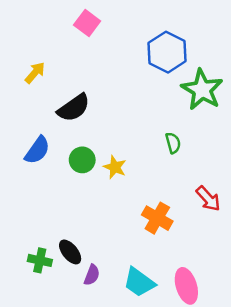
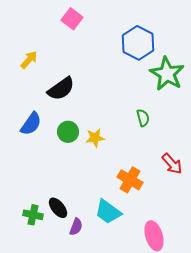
yellow star: (115, 167) -> (95, 138), turned -30
cyan trapezoid: (139, 282) -> (108, 212), moved

